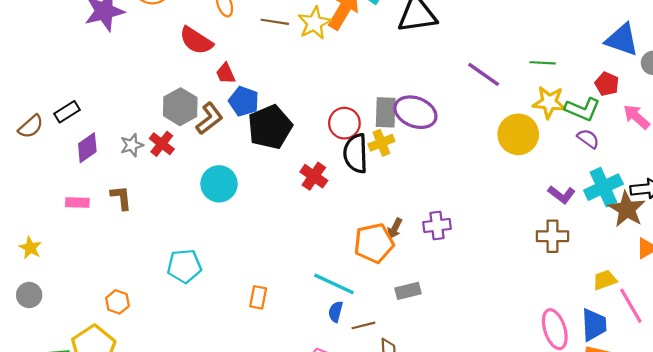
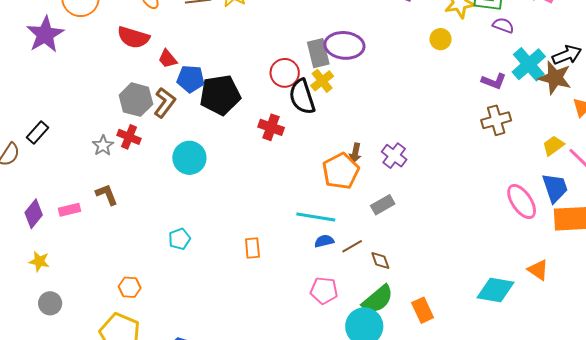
black pentagon: (270, 127) -> (220, 95), turned 30
yellow circle: (518, 134) -> (441, 39), size x0.6
purple diamond: (87, 148) -> (34, 214), moved
purple cross: (437, 225) -> (394, 156), moved, turned -30
cyan pentagon: (184, 266) -> (179, 239), size x0.7
blue semicircle: (336, 312) -> (324, 241), turned 78

